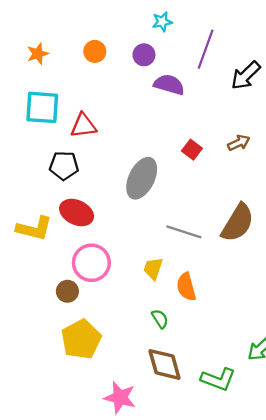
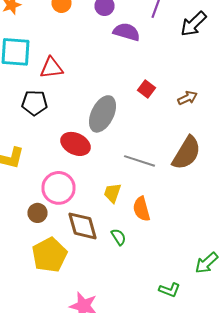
brown arrow: (239, 143) -> (188, 98), moved
red ellipse: (77, 212) -> (76, 144), moved
brown diamond: (165, 364) -> (82, 226), moved
green L-shape: (218, 379) -> (170, 290), size x0.7

